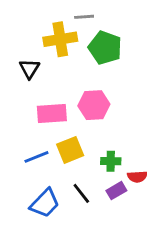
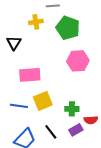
yellow cross: (60, 39) -> (36, 22), size x0.6
pink hexagon: (94, 105) -> (78, 61), moved
blue line: (36, 157) -> (19, 106), turned 30

